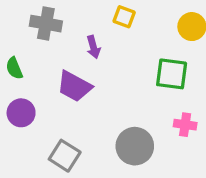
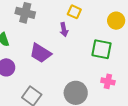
purple arrow: (93, 47) -> (64, 30), moved

